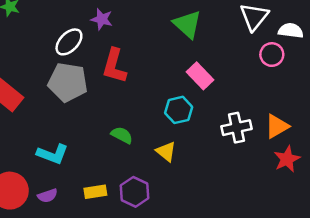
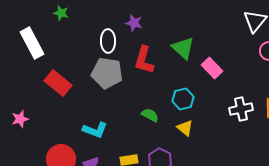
green triangle: (187, 24) -> (183, 48), moved
white ellipse: (69, 42) -> (108, 41), turned -45
cyan hexagon: (179, 110) -> (183, 99), moved

